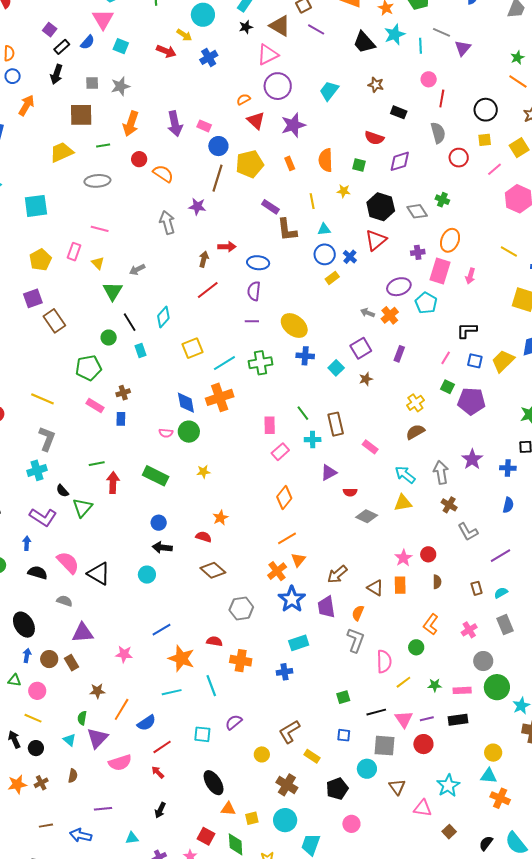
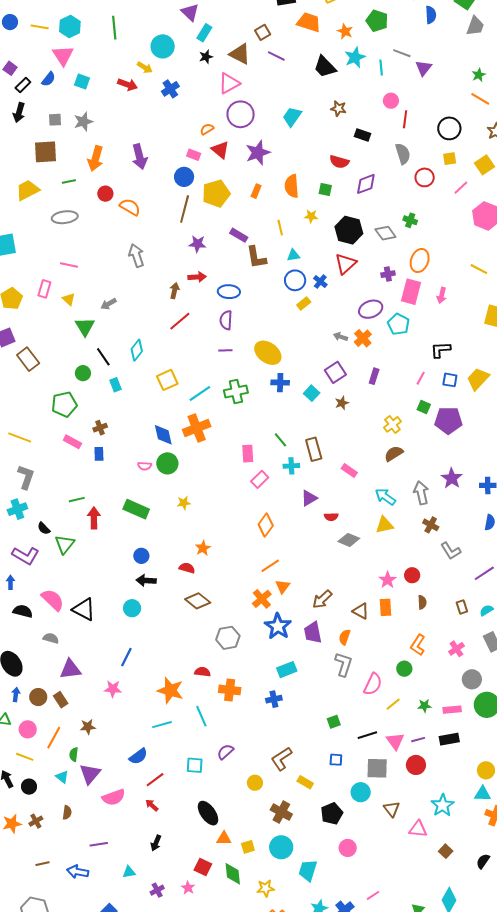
pink rectangle: (204, 126) -> (194, 155), moved
orange rectangle: (290, 163) -> (256, 191), turned 48
purple star: (197, 207) -> (197, 244), moved
blue line: (162, 630) -> (126, 657), moved, turned -30
pink semicircle: (384, 661) -> (373, 684), turned 30
orange line: (122, 709) -> (54, 738), moved

